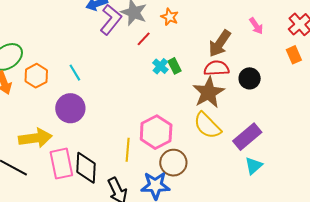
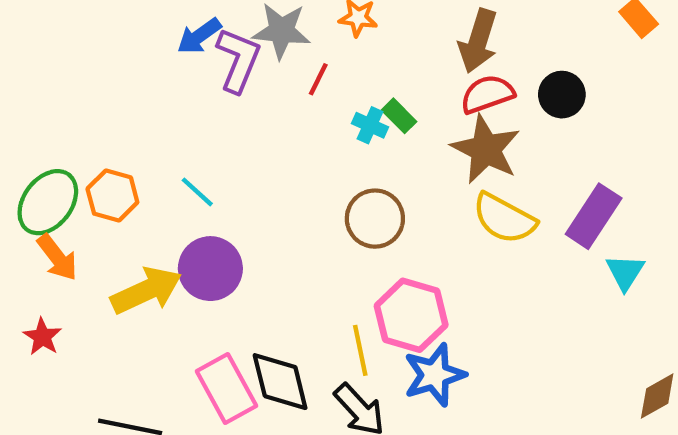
orange hexagon: (36, 76) -> (112, 195), moved
pink hexagon: (156, 132) -> (411, 315), moved
yellow arrow: (35, 138) -> (146, 291), moved
yellow line: (128, 150) -> (360, 350), moved
brown circle: (173, 163) -> (375, 219), moved

